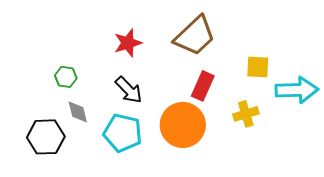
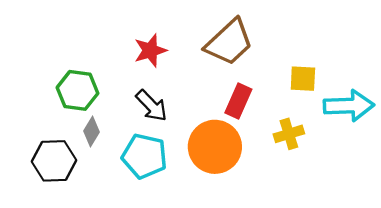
green hexagon: (66, 77) -> (78, 90), size x1.6
gray diamond: (78, 112) -> (92, 132), turned 45

